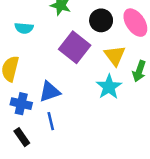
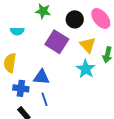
blue triangle: (50, 92) -> (41, 77), turned 30

